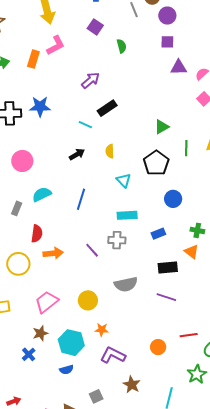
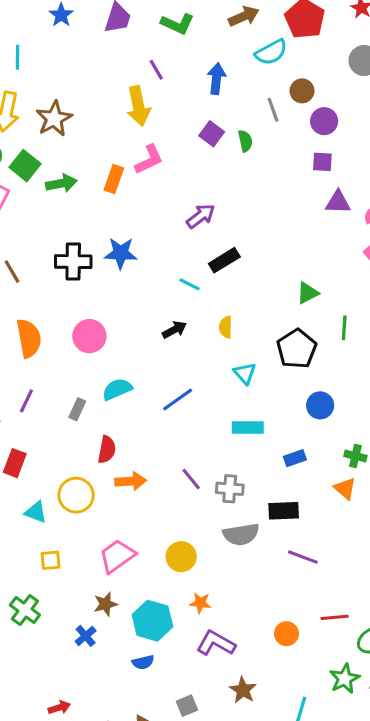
green semicircle: (122, 46) -> (245, 141), moved
blue line: (81, 199) -> (178, 400), turned 35
gray cross: (117, 240) -> (230, 489), moved
black rectangle: (168, 268) -> (284, 511), moved

